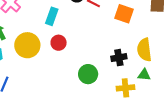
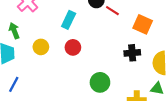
yellow circle: (27, 45) -> (41, 47), size x0.6
black cross: (119, 58) -> (132, 53), moved

